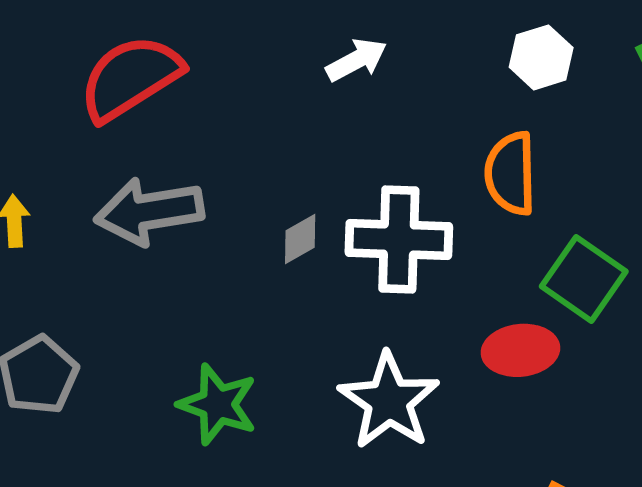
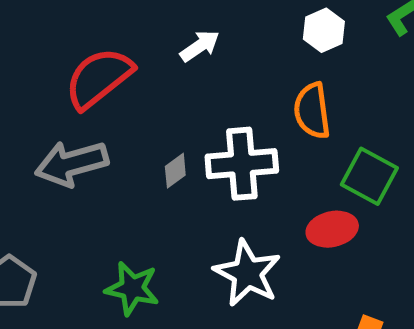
red semicircle: (130, 78) -> (99, 78), moved

